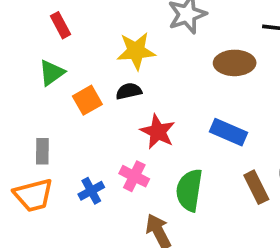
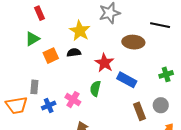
yellow star: (136, 51) -> (80, 31), turned 30
red star: (158, 132) -> (104, 63), moved
gray rectangle: (42, 151) -> (34, 87), moved
green semicircle: (189, 190) -> (95, 88), moved, size x0.7

